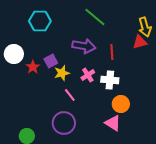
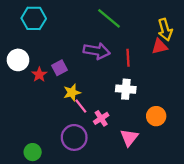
cyan hexagon: (40, 21) -> (34, 18), moved
yellow star: (62, 73) -> (72, 93), moved
pink cross: (88, 75) -> (101, 118), moved
orange circle: (121, 104) -> (156, 116), moved
pink triangle: (113, 123) -> (129, 137), turned 36

